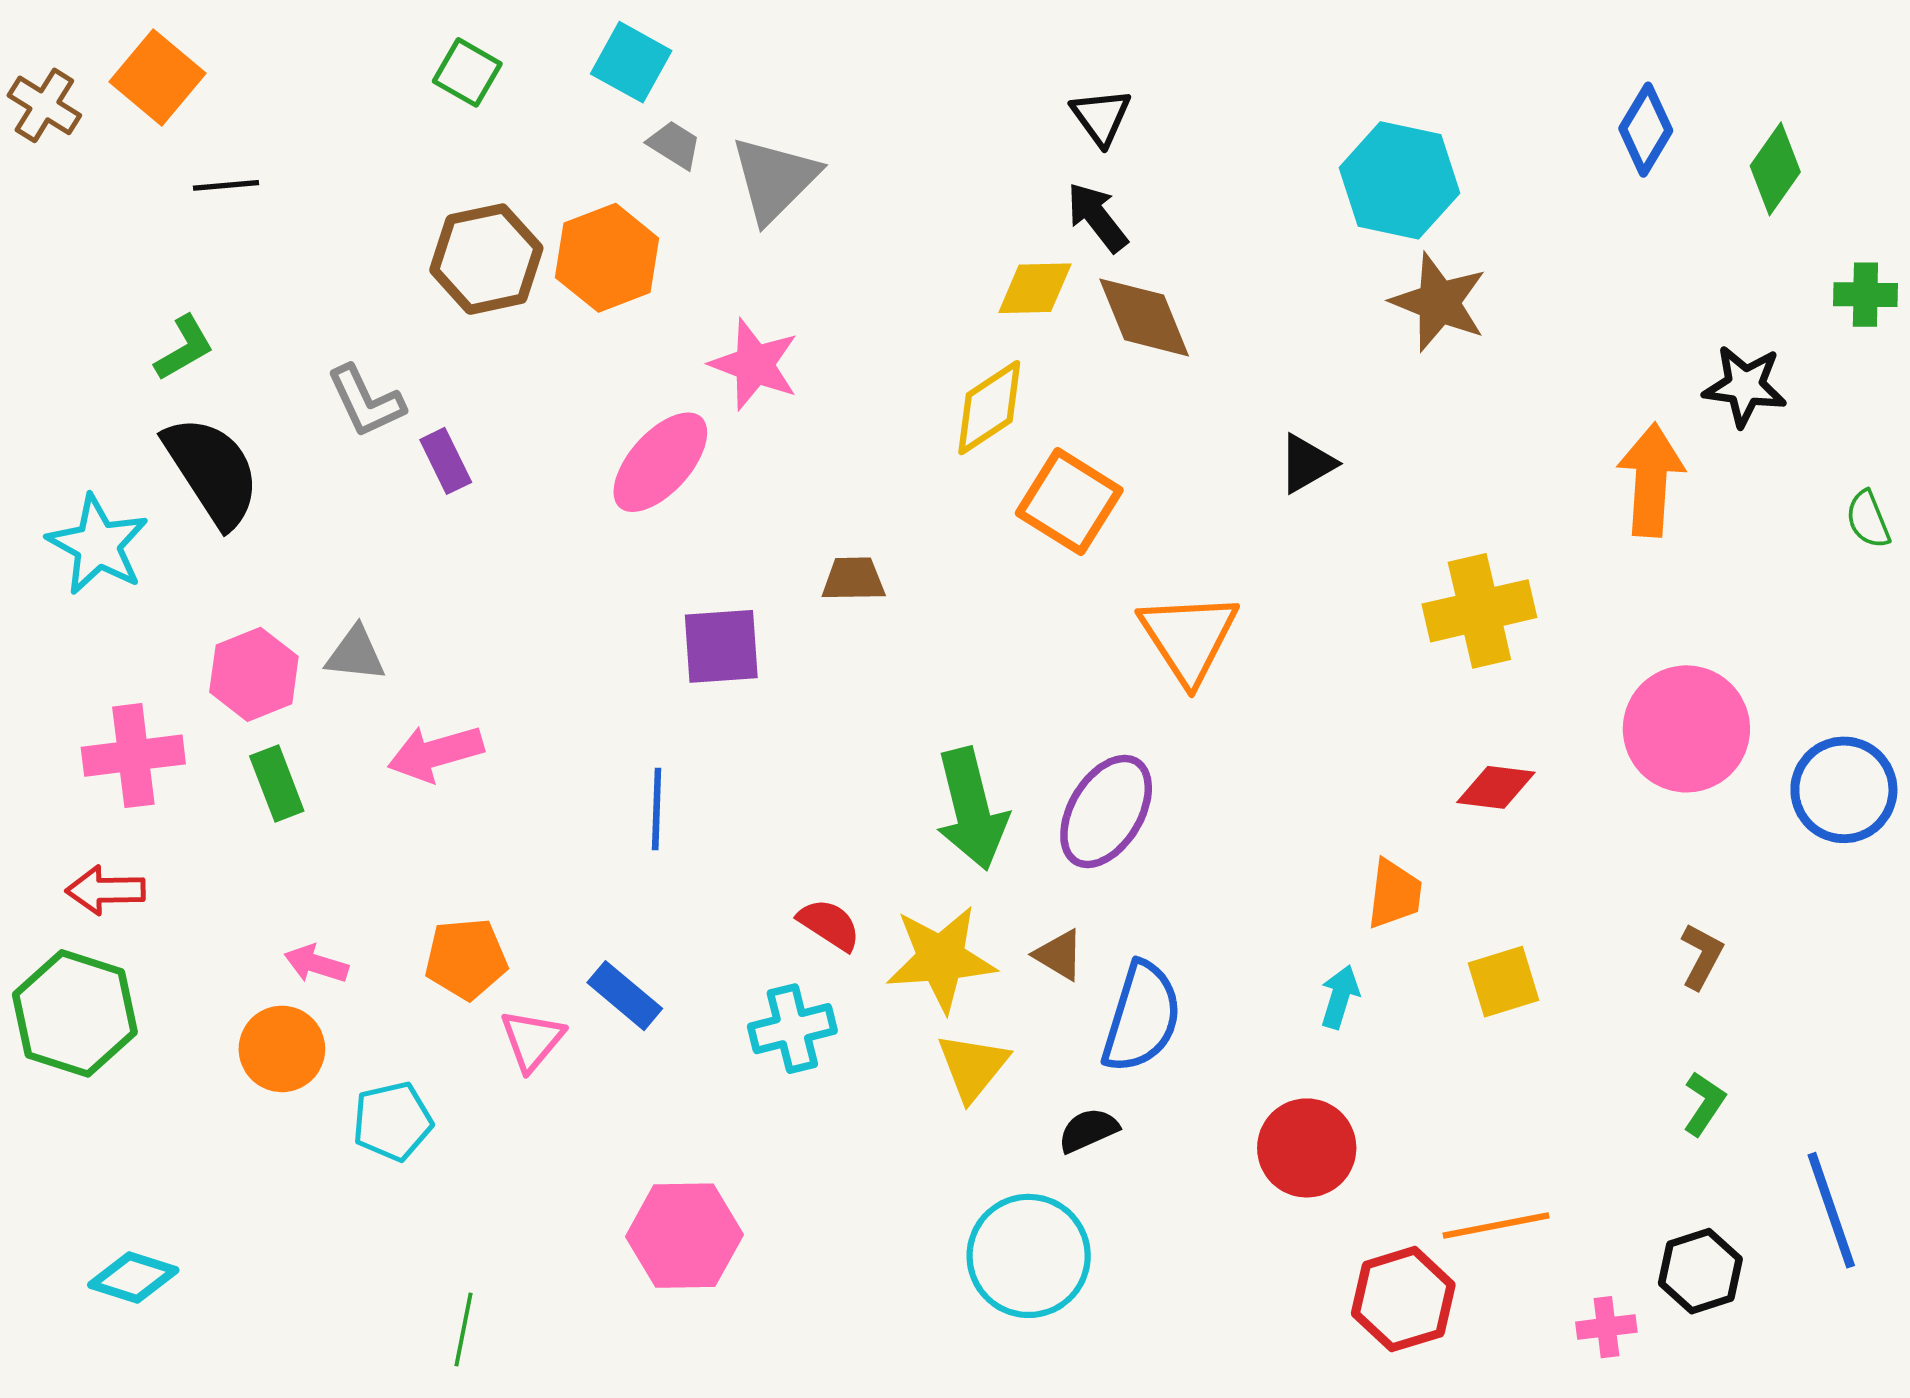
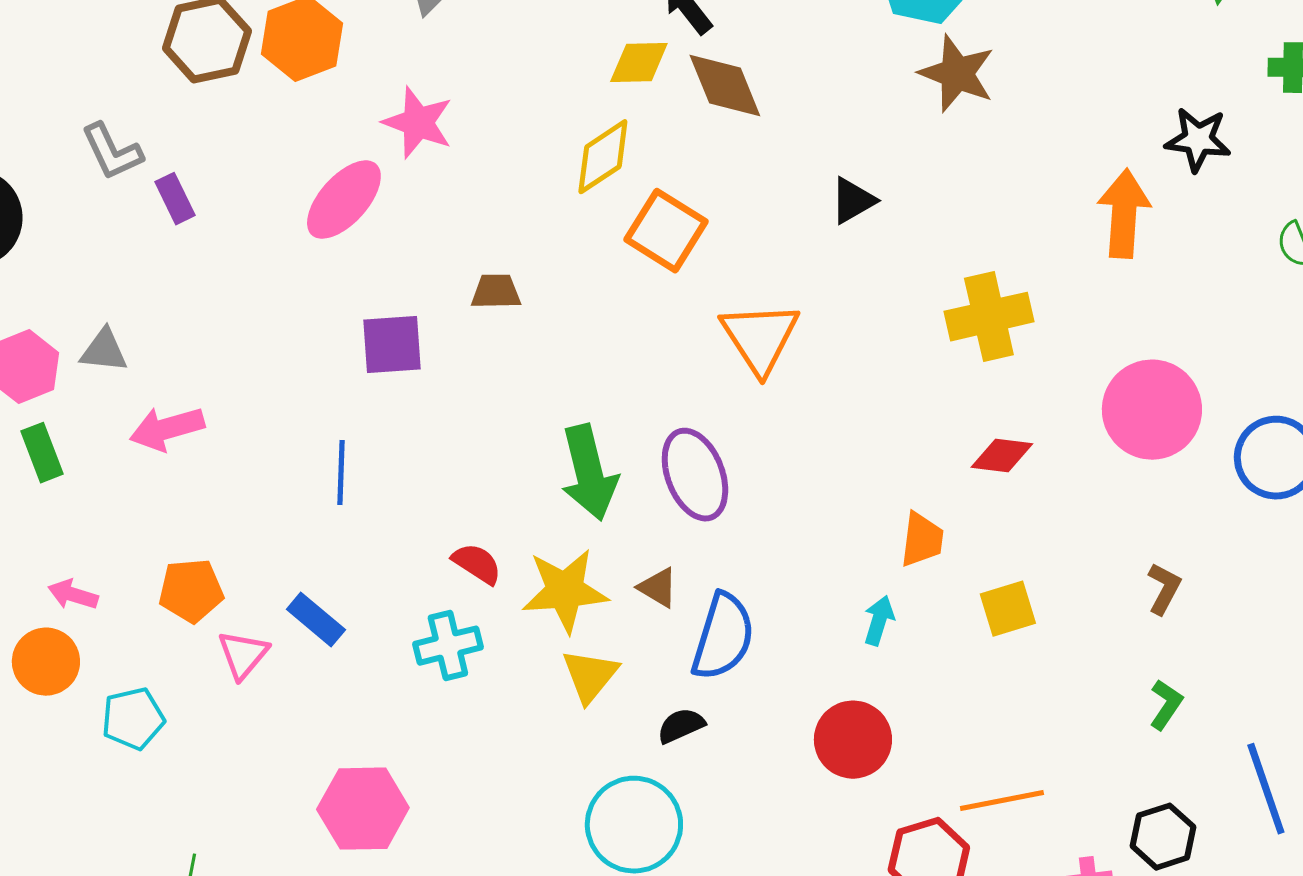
purple ellipse: (1106, 811) -> (695, 475), turned -52

